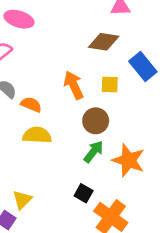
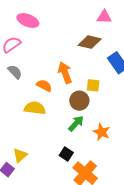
yellow square: (110, 84) -> (93, 85), moved
orange semicircle: (31, 105) -> (44, 86), moved
orange star: (128, 160) -> (102, 132), size x0.7

